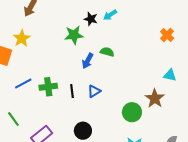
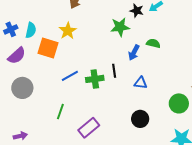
black line: (72, 91) -> (114, 71), moved
blue triangle: (94, 91) -> (141, 83), turned 40
green line: (13, 119) -> (60, 112), turned 56
black circle: (83, 131) -> (140, 119), moved

